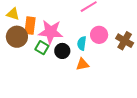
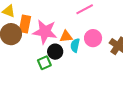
green square: (42, 48) -> (44, 63), moved, turned 32
orange triangle: (82, 64) -> (66, 36), moved

